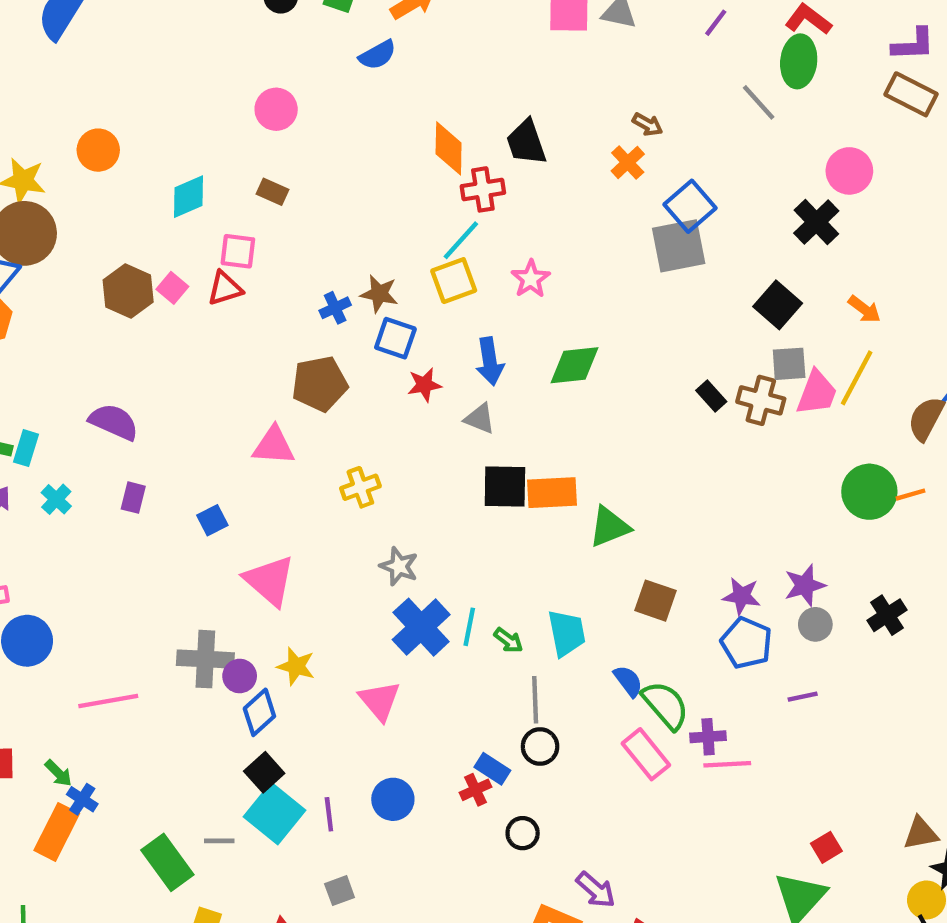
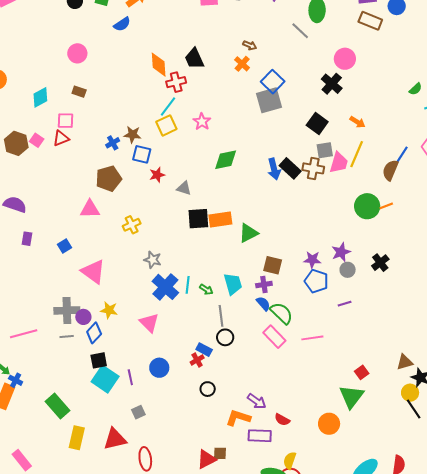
blue arrow: (490, 361) -> (274, 169), moved
black rectangle: (711, 396) -> (290, 168), size x1.5
purple cross: (708, 737) -> (264, 285), moved
black square: (264, 772) -> (99, 360), turned 36
black circle: (523, 833) -> (208, 389), moved
gray line: (219, 841) -> (67, 337), moved

